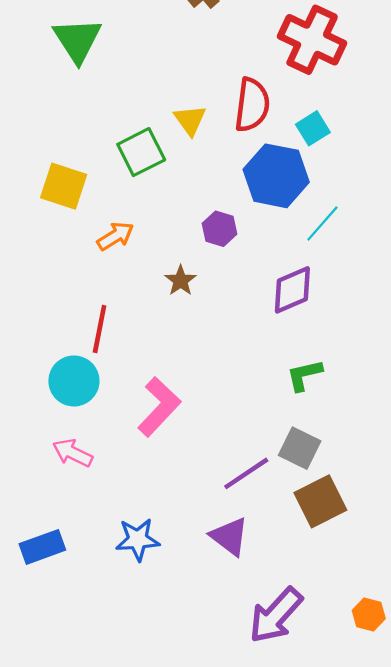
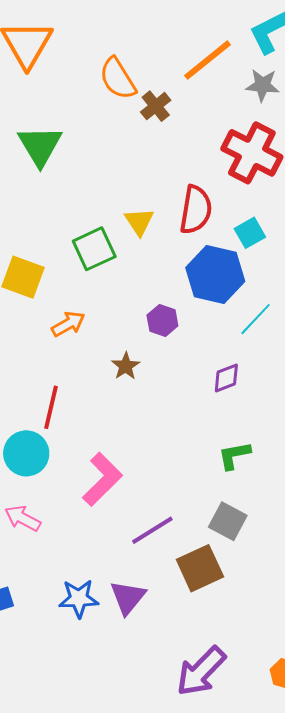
purple diamond: (292, 290) -> (226, 378), size x0.7
purple line: (246, 473) -> (152, 530), moved
brown square: (320, 501) -> (200, 568), moved
purple triangle: (229, 536) -> (128, 597), moved, turned 30

